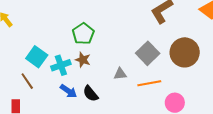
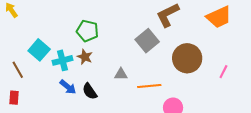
green pentagon: (83, 34) -> (87, 31), turned -30
gray square: (148, 53) -> (147, 41), moved
brown line: (27, 81) -> (18, 70), moved

